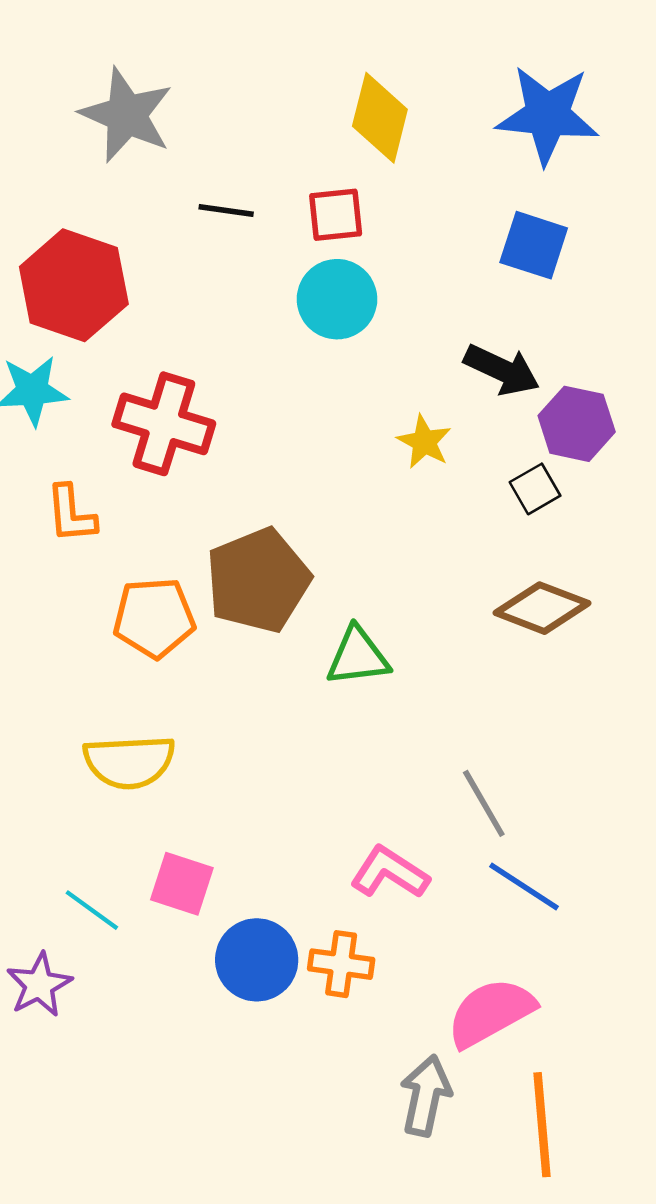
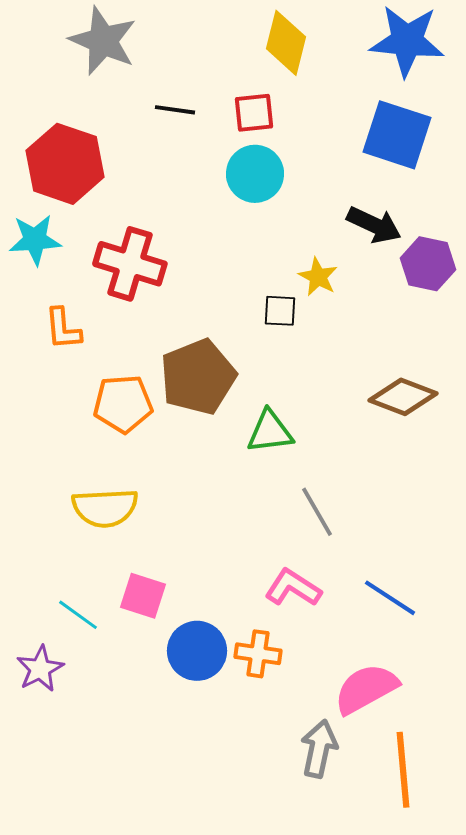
blue square: (534, 245) -> (397, 135), size x1.4
black square: (535, 489) -> (280, 311), moved, turned 33
gray line: (484, 803) -> (317, 512), moved

